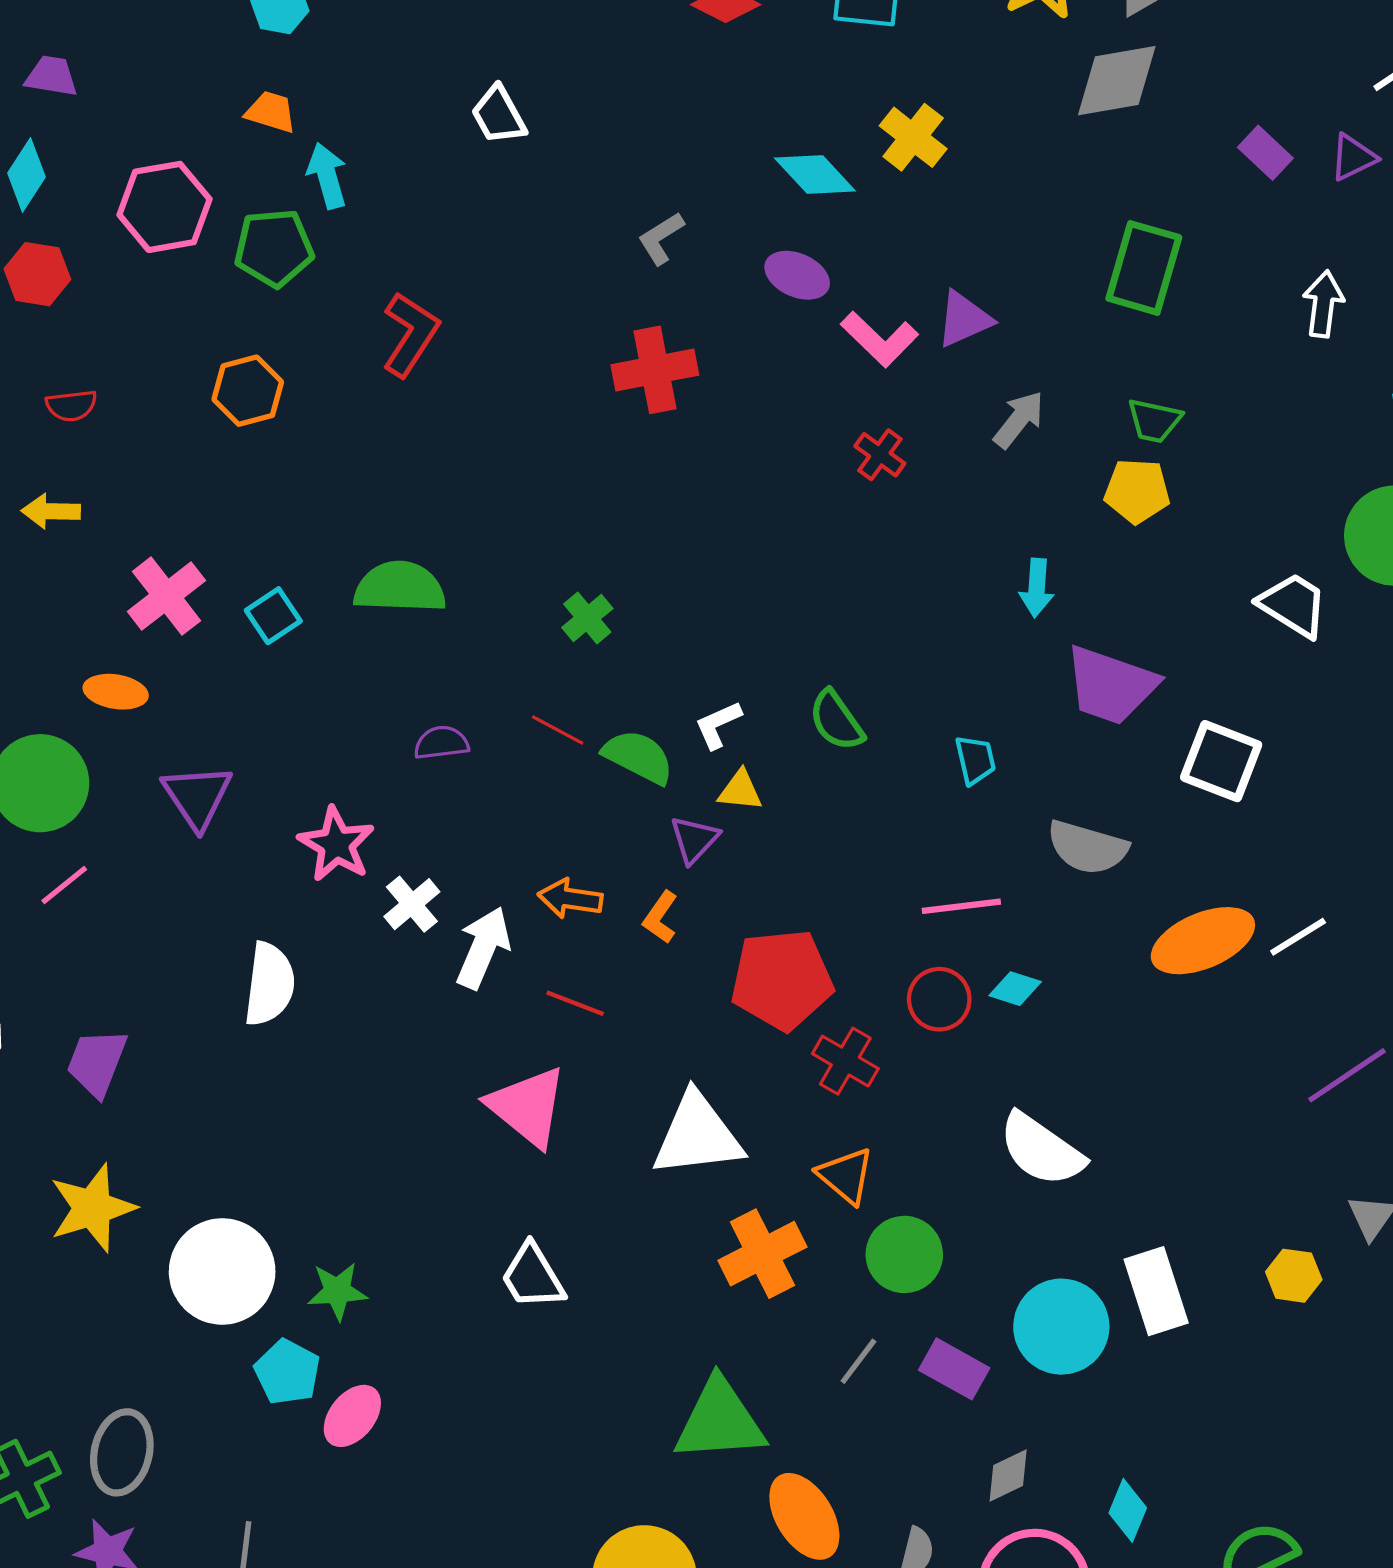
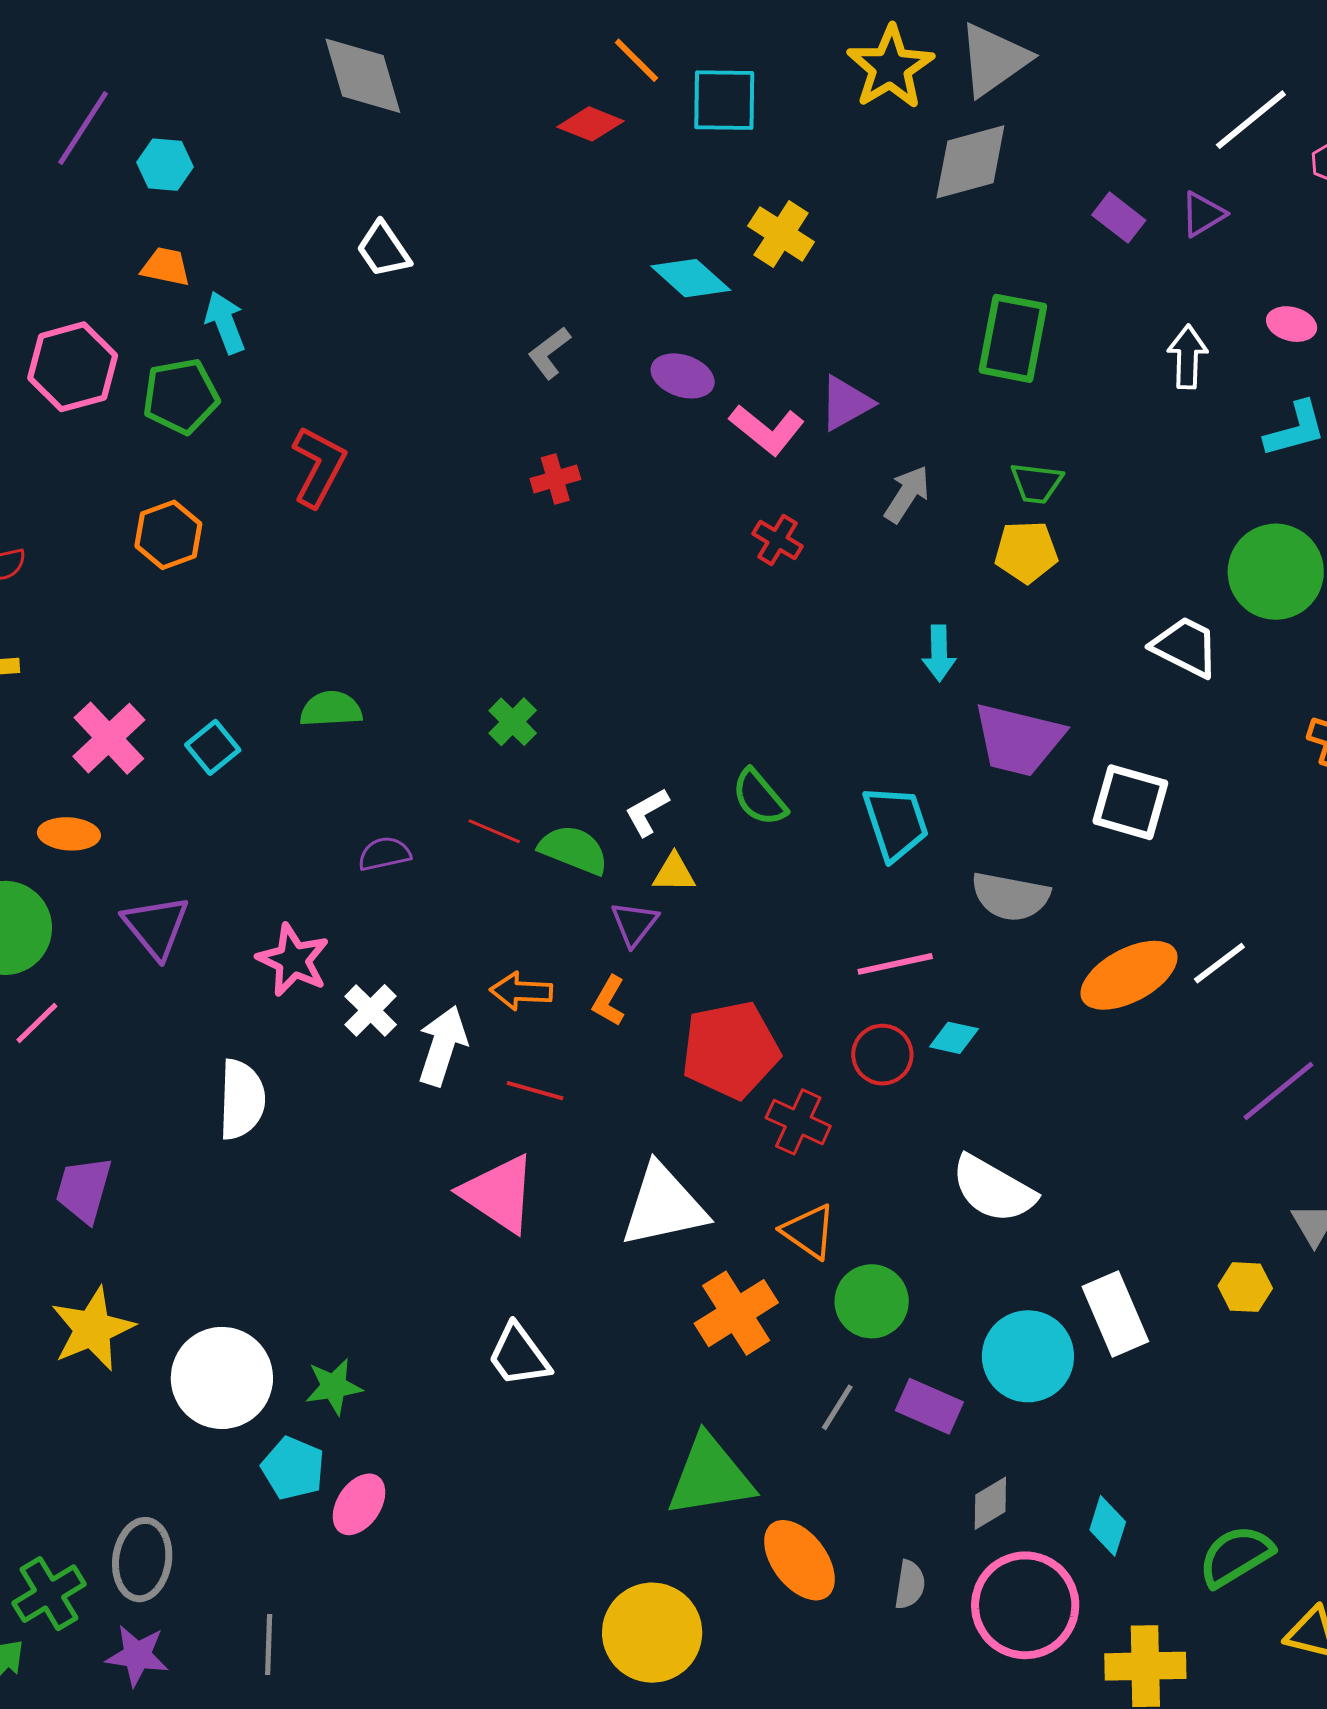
red cross: (655, 370) -> (555, 479), size x0.6
green semicircle: (400, 587) -> (331, 709), size x0.7
cyan trapezoid: (975, 760) -> (896, 823), size x1.6

